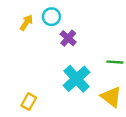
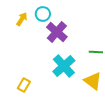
purple cross: (68, 38) -> (57, 32), size x1.5

